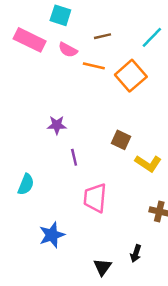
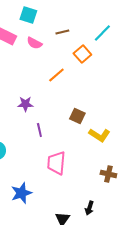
orange line: (94, 66) -> (56, 75), moved, turned -54
orange square: (131, 76) -> (82, 54), moved, size x0.7

